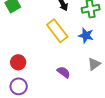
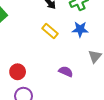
yellow rectangle: (57, 31) -> (50, 31), size x0.7

